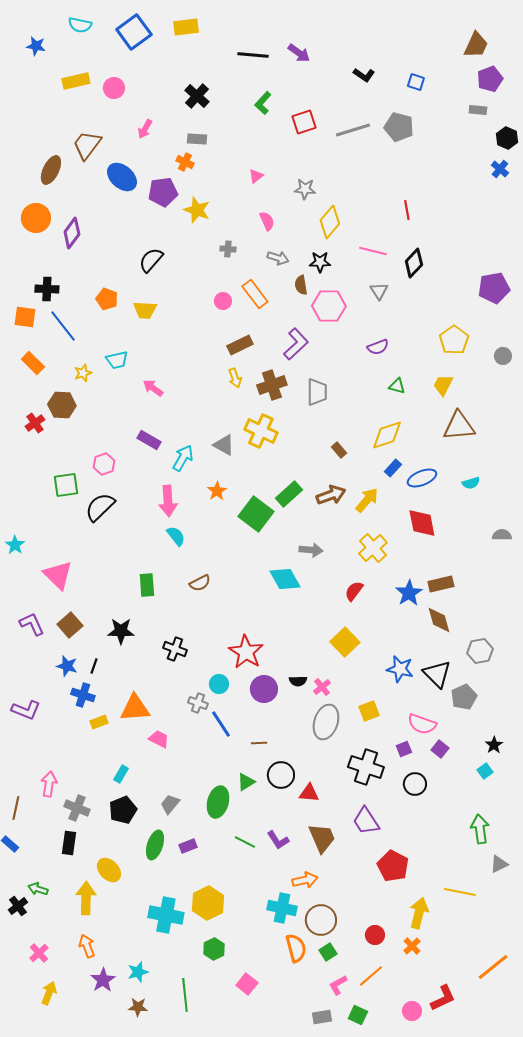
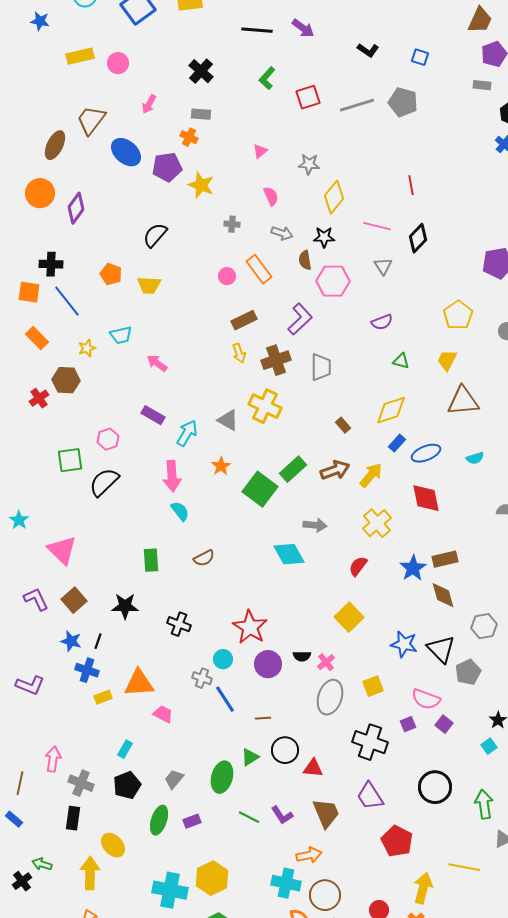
black circle: (415, 784) -> (435, 787), moved, size x1.4

